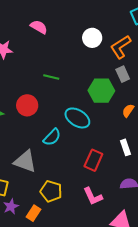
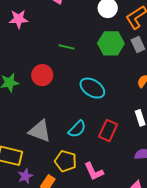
green hexagon: (101, 91) -> (111, 43), moved
cyan semicircle: (52, 137) -> (77, 129), moved
pink L-shape: (93, 196) -> (94, 171), moved

